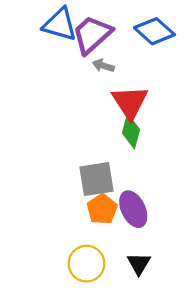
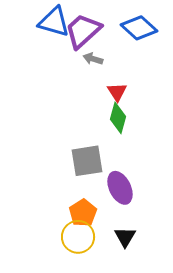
red triangle: (130, 102) -> (117, 92), size x0.6
orange pentagon: (102, 209) -> (83, 213), moved

